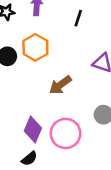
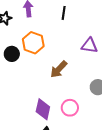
pink circle: (66, 133) -> (70, 108), size x0.7

